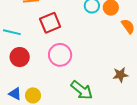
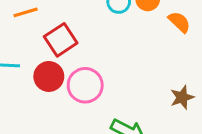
red circle: (20, 57) -> (49, 76), moved

